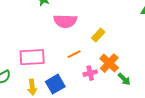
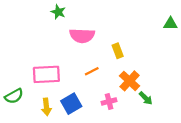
yellow rectangle: (98, 35) -> (118, 51), turned -64
pink cross: (90, 73) -> (109, 101), moved

